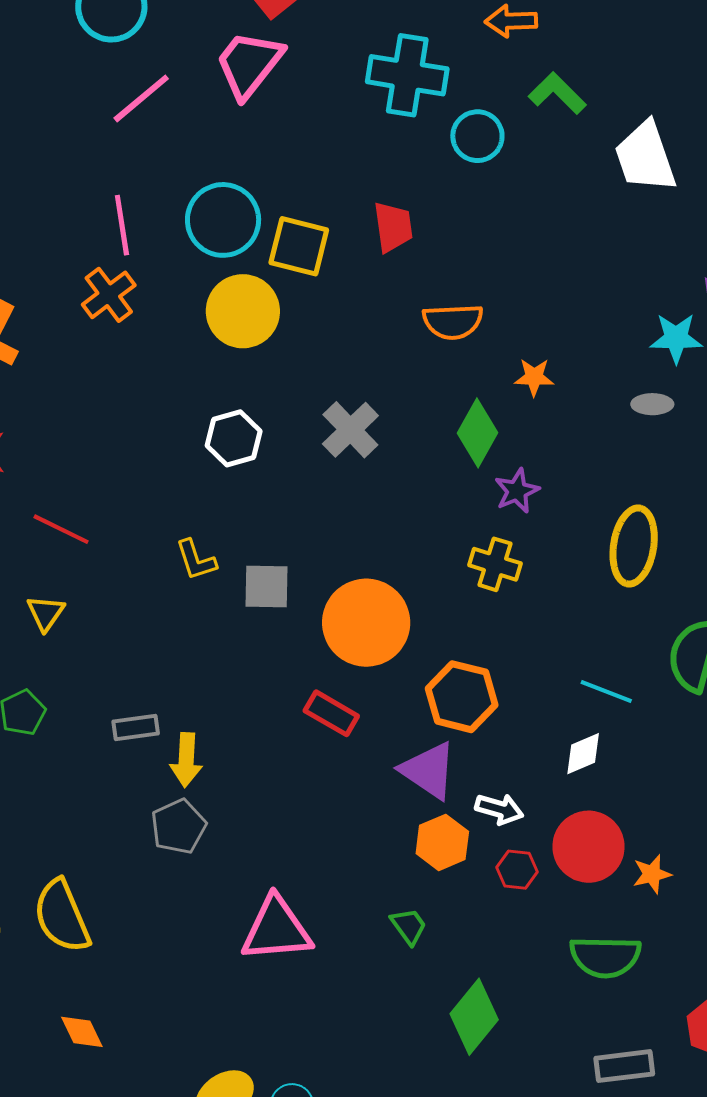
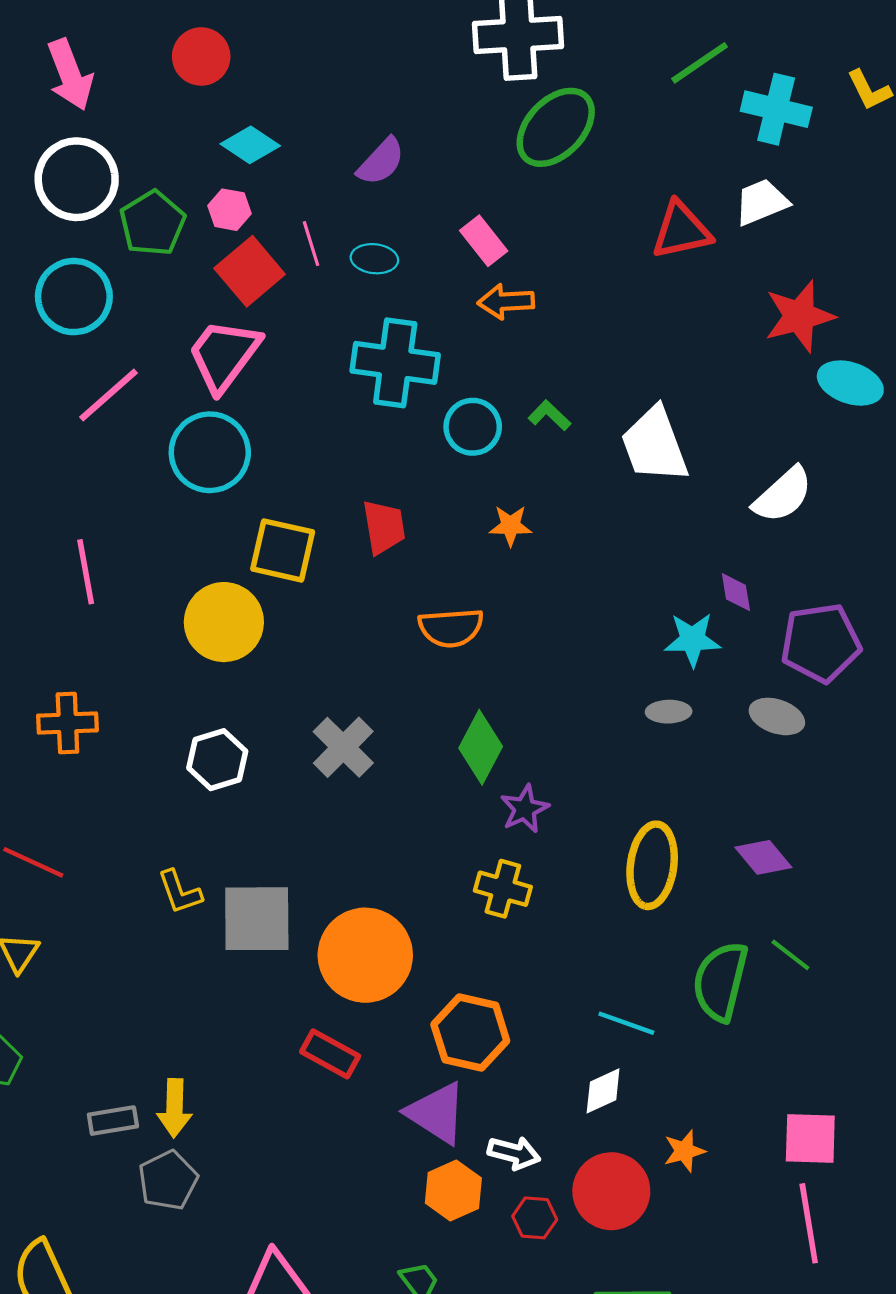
green L-shape: (557, 93) -> (549, 415), moved, size x0.7
cyan circle: (223, 220) -> (210, 452), moved
pink line: (122, 225) -> (86, 572), moved
orange cross: (109, 295) -> (67, 723), moved, turned 36
orange star: (534, 377) -> (511, 526), moved
gray square: (267, 586) -> (257, 919), size x1.4
gray rectangle: (136, 728) -> (113, 1121), moved
orange star: (652, 874) -> (684, 1151), moved

